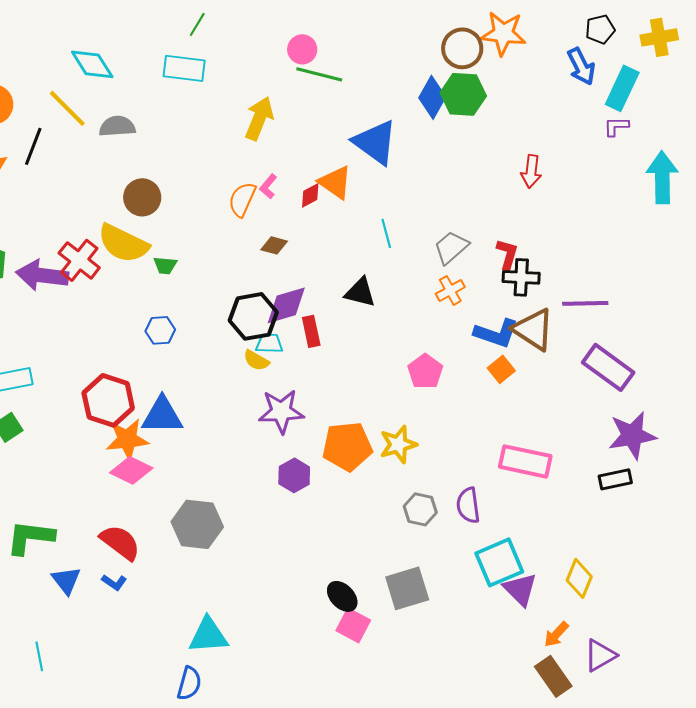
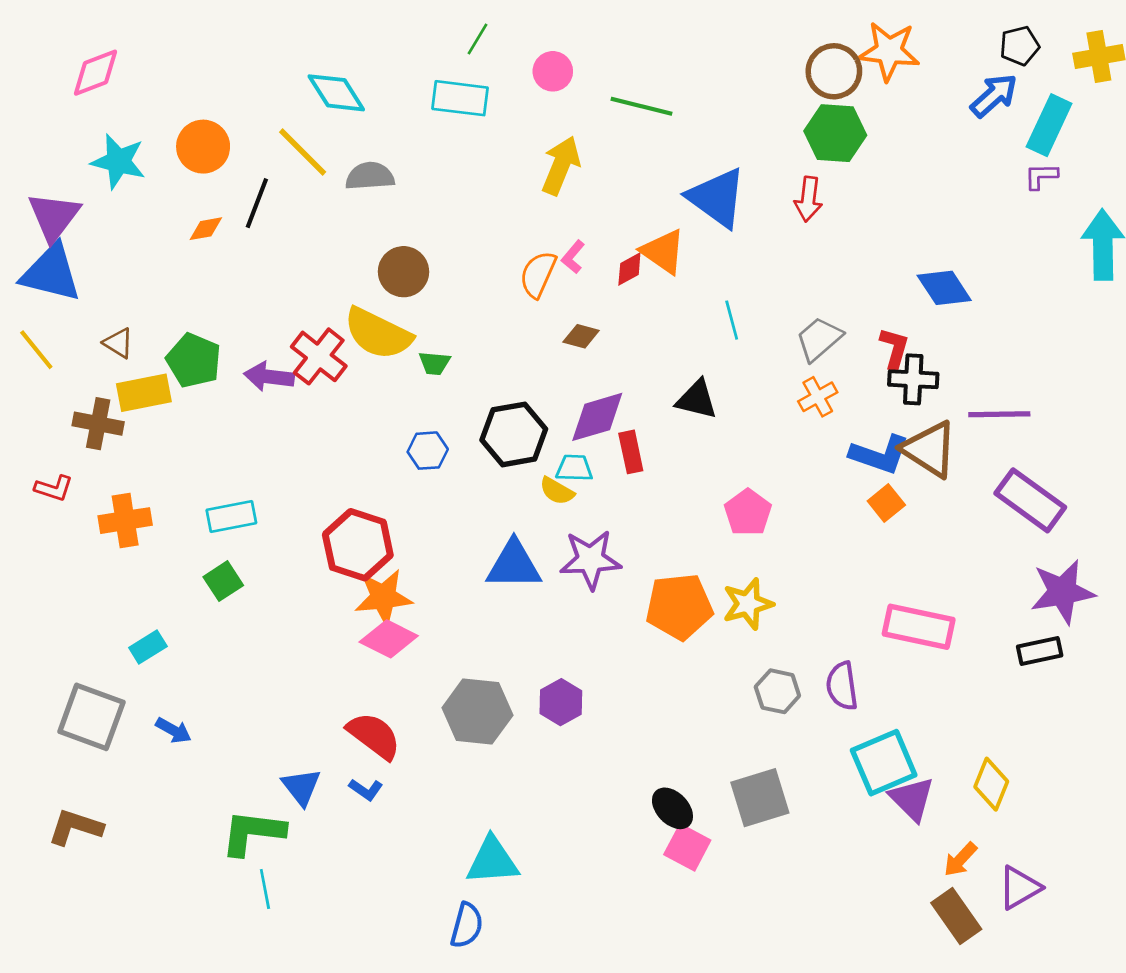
pink circle: (302, 49) -> (553, 71), moved
blue arrow: (581, 66) -> (994, 95), turned -105
blue diamond: (432, 97) -> (944, 288), moved, turned -63
red arrow: (531, 171) -> (808, 199), moved
purple arrow: (42, 275) -> (269, 377), size x0.7
black hexagon: (253, 316) -> (514, 434), moved
pink pentagon: (425, 371) -> (748, 512), moved
blue triangle: (162, 415) -> (514, 565), moved
purple hexagon: (294, 475) -> (561, 702), moved
green L-shape: (30, 537) -> (253, 833), moved

